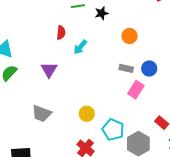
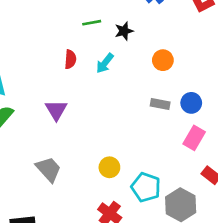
cyan arrow: (80, 47) -> (105, 63), moved
pink rectangle: (136, 90) -> (194, 138), moved
gray trapezoid: (42, 113) -> (49, 169), turned -150

